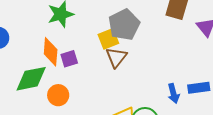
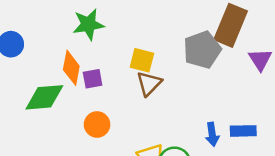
gray pentagon: (124, 25) -> (202, 50), moved
yellow square: (108, 39) -> (142, 60), turned 30
orange circle: (58, 95) -> (97, 124), moved

